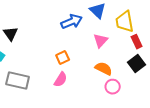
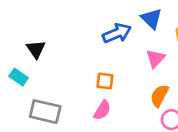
orange square: (63, 58) -> (105, 81), turned 32
orange semicircle: (104, 69) -> (159, 96), turned -90

